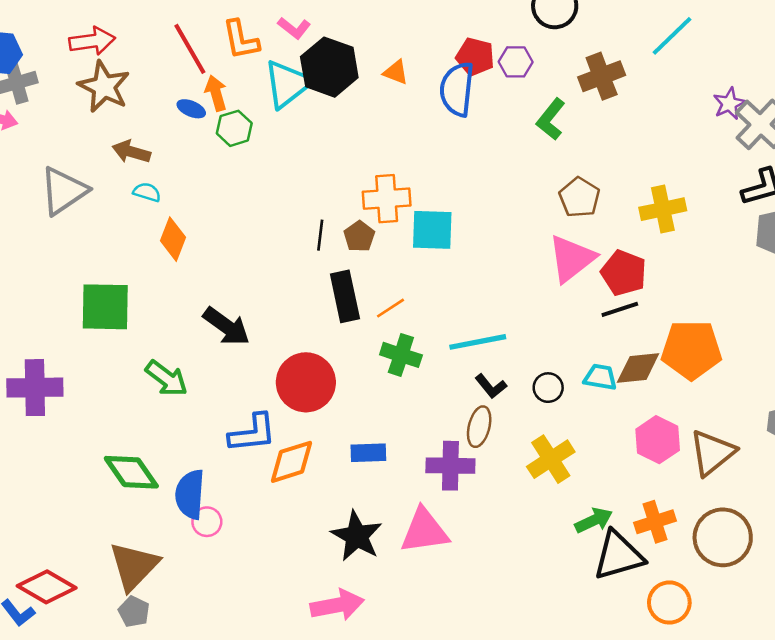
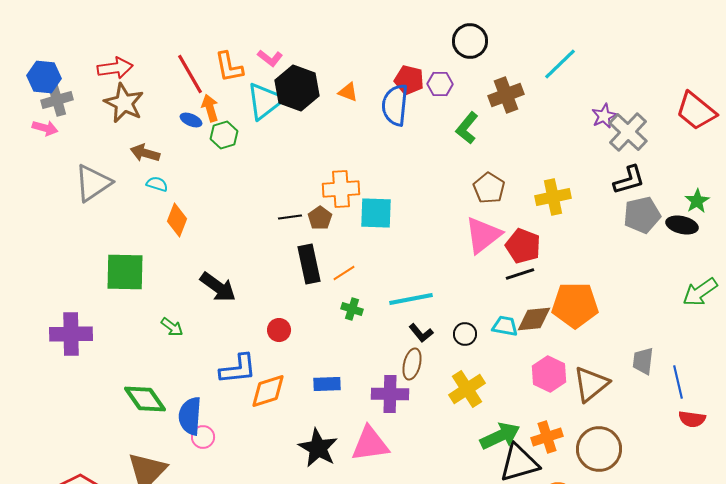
black line: (320, 235) -> (290, 217), turned 75
green cross: (401, 355) -> (352, 309), size x0.7
green arrow: (166, 378) -> (172, 327), size x0.7
red circle: (306, 382) -> (279, 330), size x0.5
green arrow: (594, 520) -> (500, 436), size x1.4

